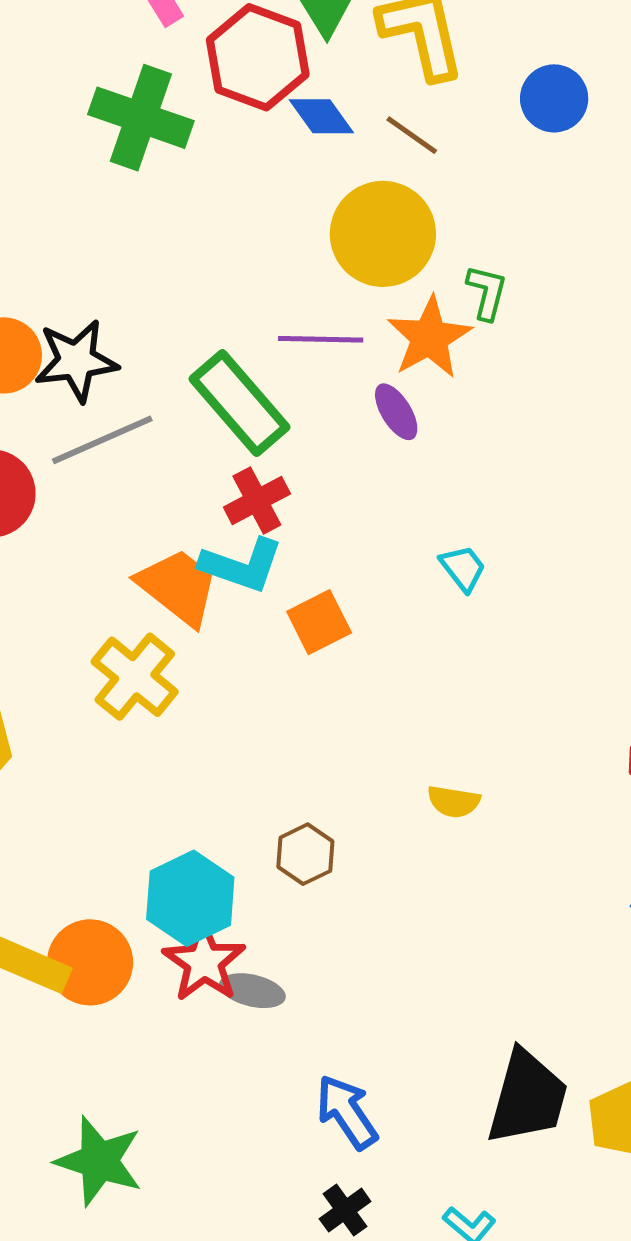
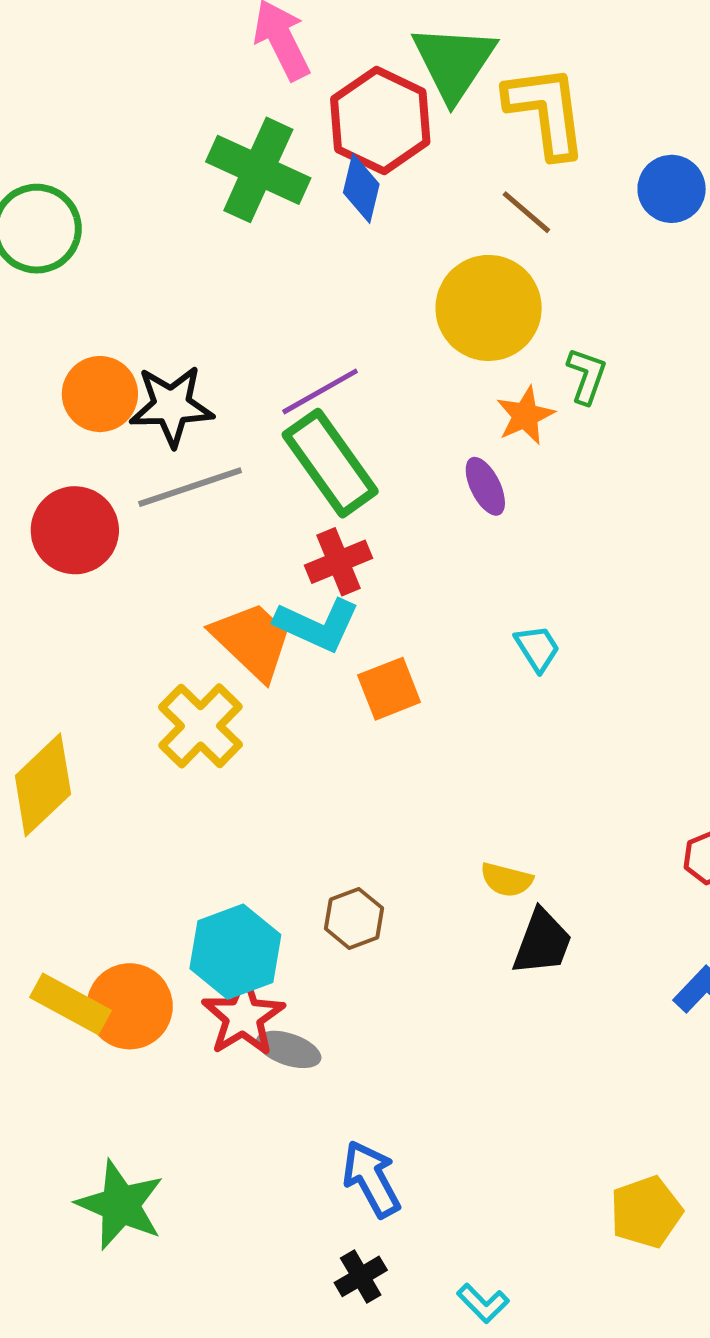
blue diamond: (321, 116) -> (361, 188), moved, turned 44
orange star: (429, 338) -> (525, 415), size x0.7
purple line: (321, 339) -> (320, 391), moved, turned -36
black trapezoid: (527, 1097) -> (542, 942), moved, size x0.7

